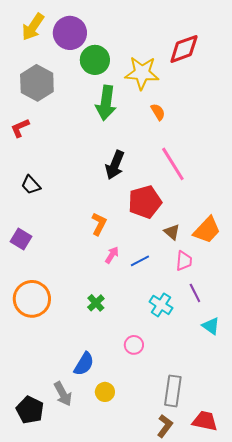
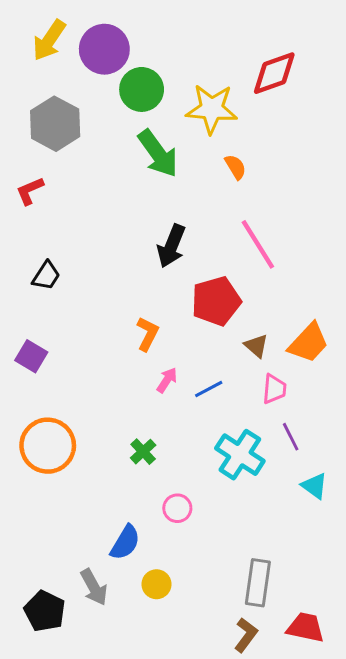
green arrow: (106, 103) -> (158, 154), turned -44
black trapezoid: (31, 185) -> (46, 276), turned -105
cyan cross: (161, 305) -> (240, 455), size x1.4
pink circle: (134, 345) -> (177, 508), moved

